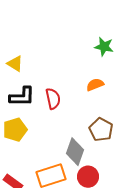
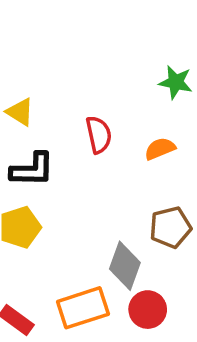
red semicircle: (53, 99) -> (99, 135), moved
brown pentagon: (101, 130) -> (170, 227), turned 30

